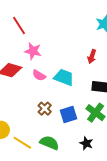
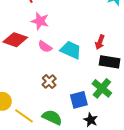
red arrow: (92, 56) -> (100, 42), moved
blue square: (68, 115) -> (79, 100), moved

